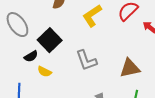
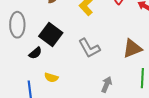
gray ellipse: (17, 25) -> (17, 25), turned 45
yellow semicircle: (45, 72) -> (51, 78), moved

